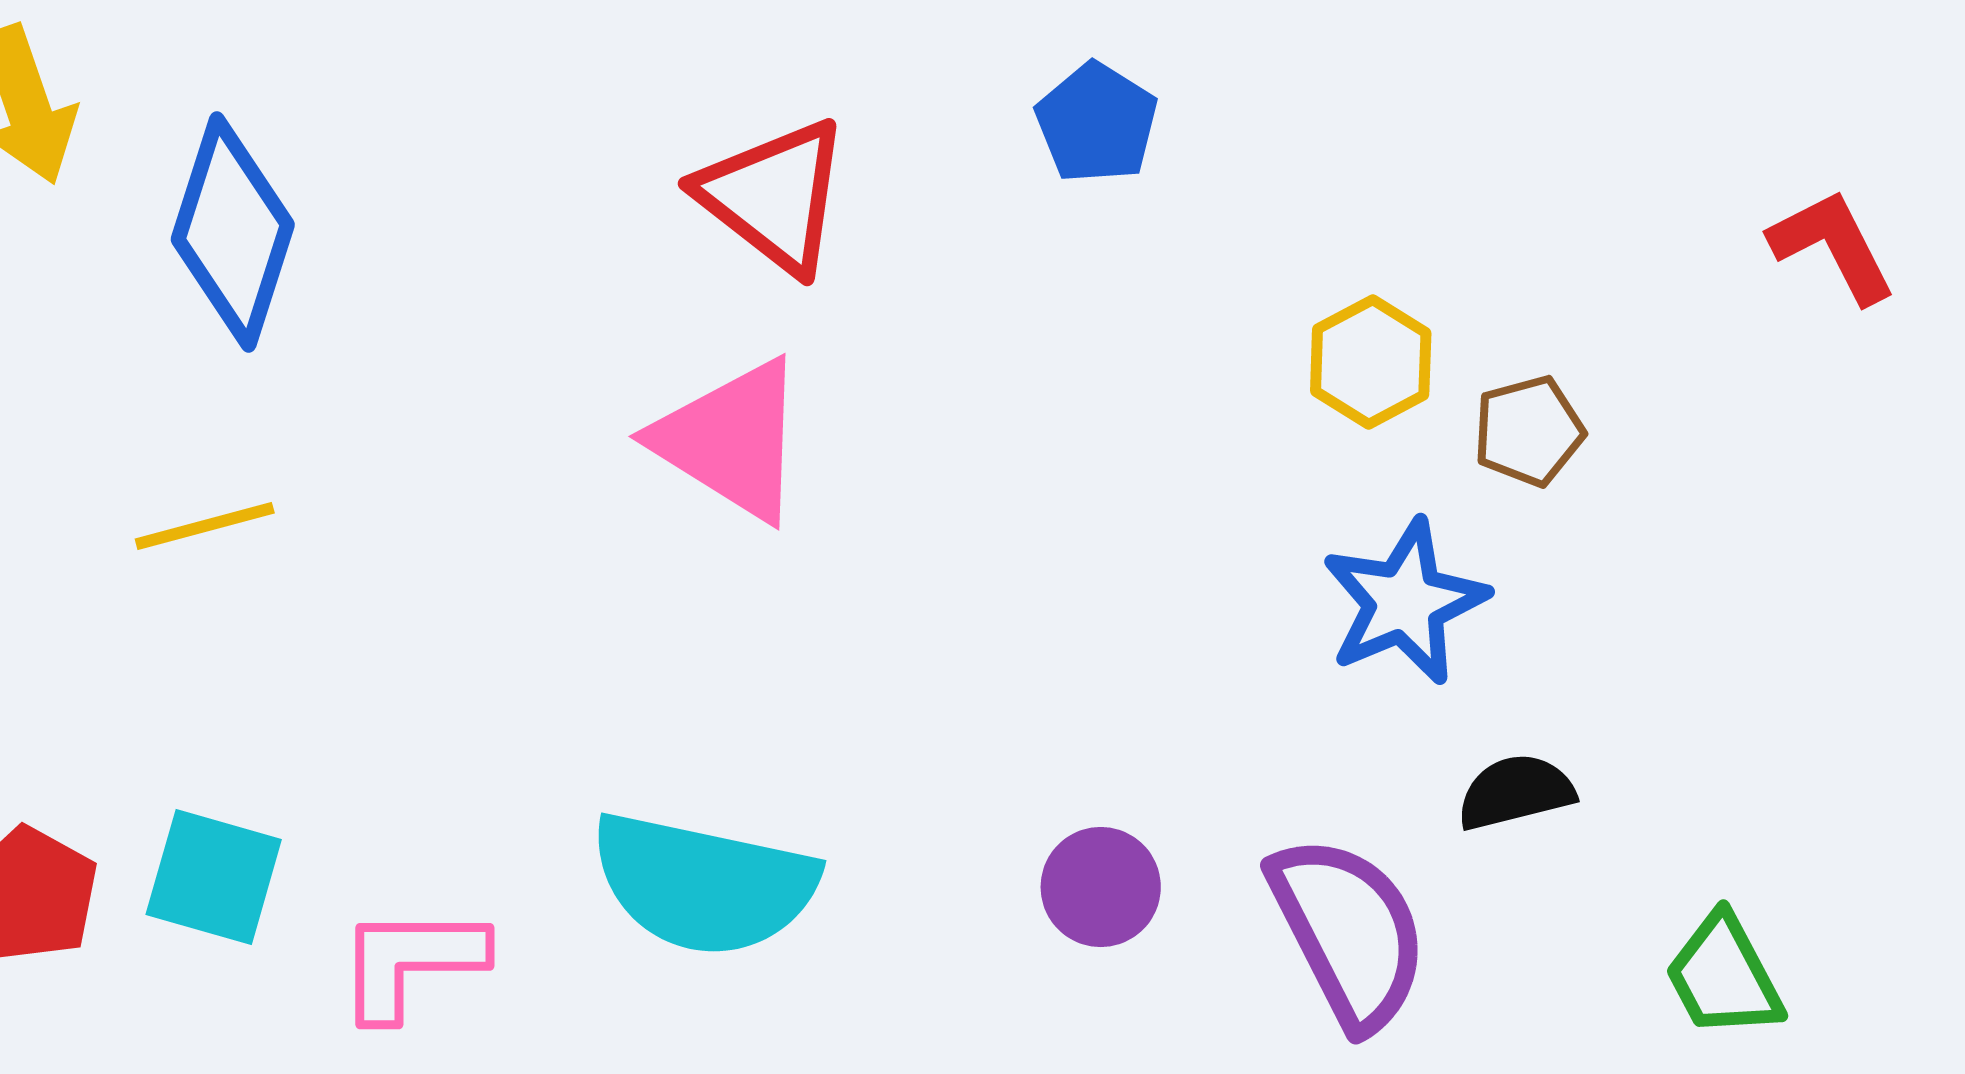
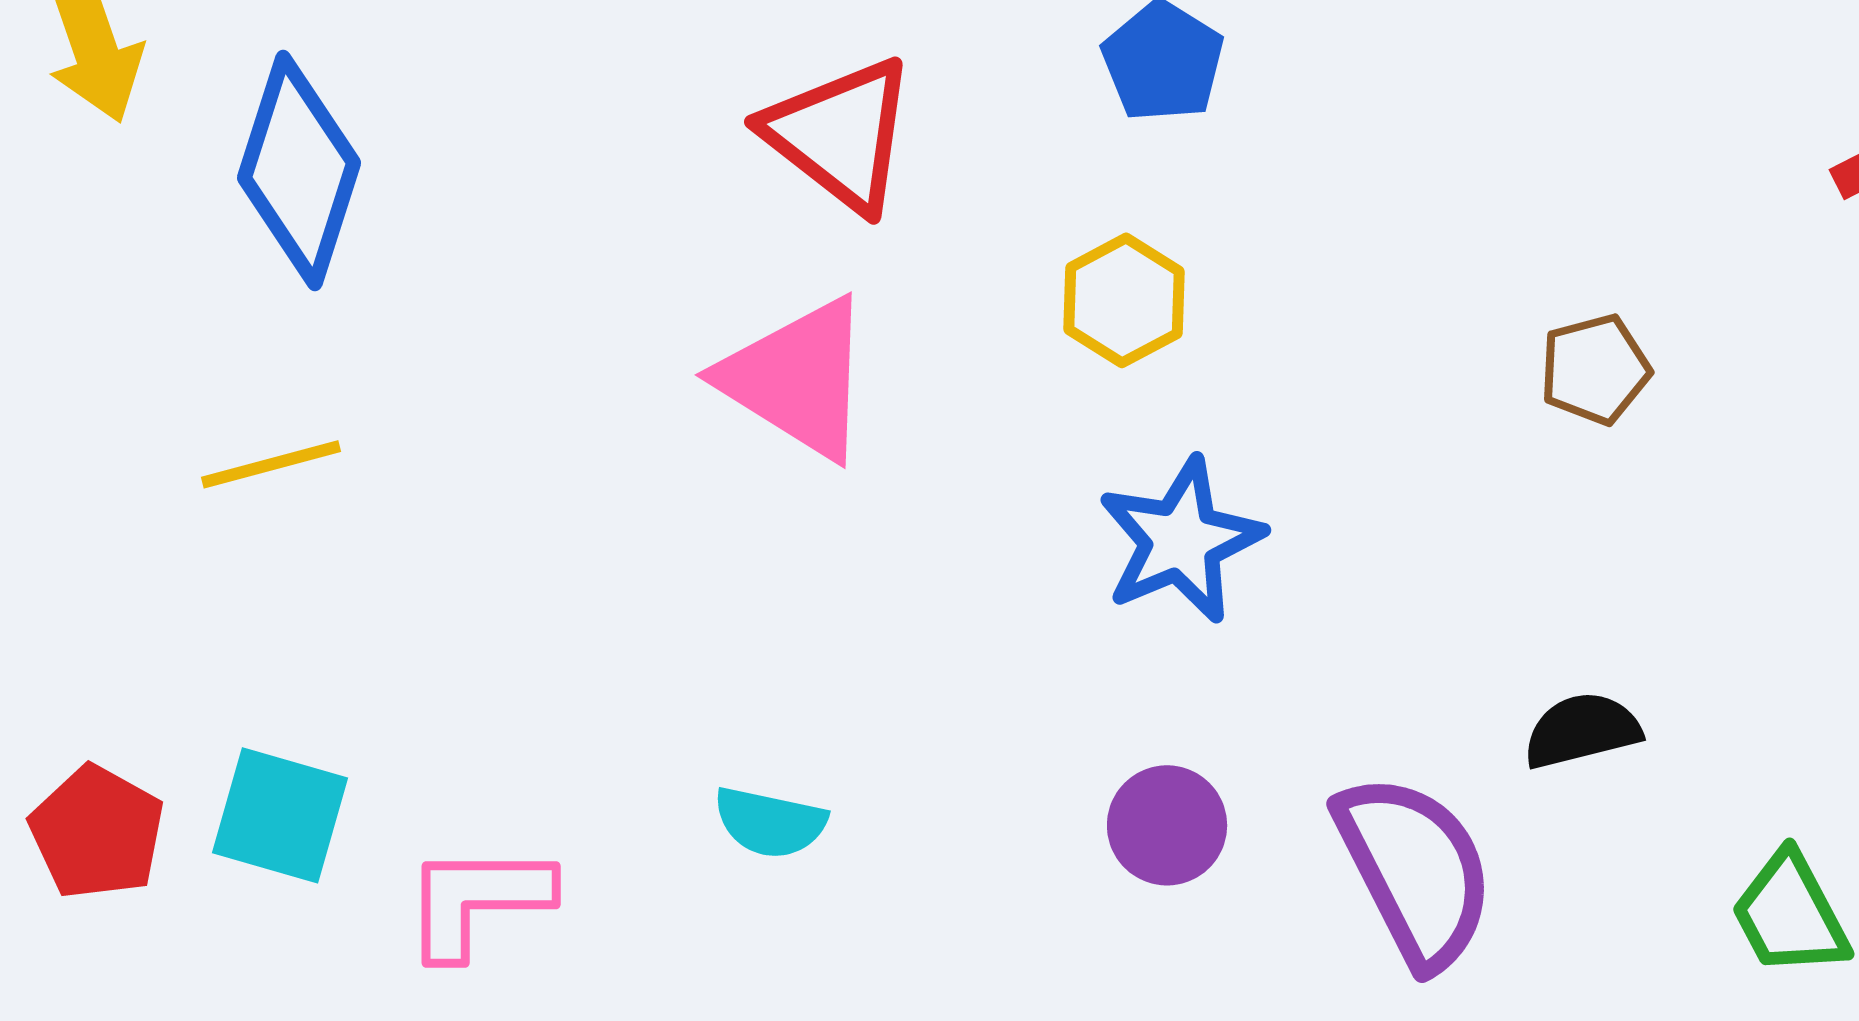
yellow hexagon: (1371, 362) -> (1124, 300), moved
blue star: (1405, 602) -> (1181, 540), moved
cyan semicircle: (704, 884) -> (770, 822), size x0.5

